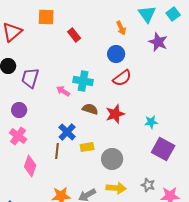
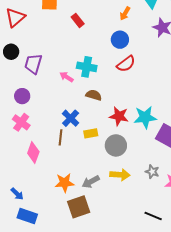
orange arrow: (121, 28) -> (125, 13), turned 56
red star: (115, 114) -> (119, 116), moved, turned 30
cyan star: (151, 122) -> (145, 117), moved, size x1.6

